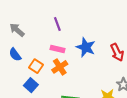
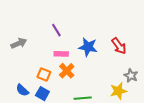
gray arrow: (17, 30) -> (19, 43), turned 126
blue semicircle: (15, 55) -> (22, 90), moved

